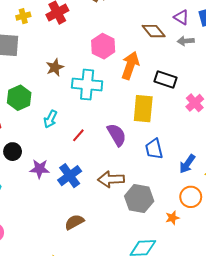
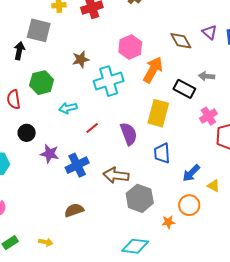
gray arrow: (186, 41) -> (207, 76), moved
cyan cross: (87, 85) -> (109, 81), turned -32
cyan arrow: (50, 119) -> (68, 108), turned 42

